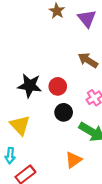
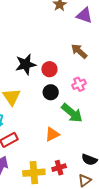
purple triangle: (87, 18) -> (84, 15), turned -42
black star: (30, 86) -> (26, 64), turned -30

